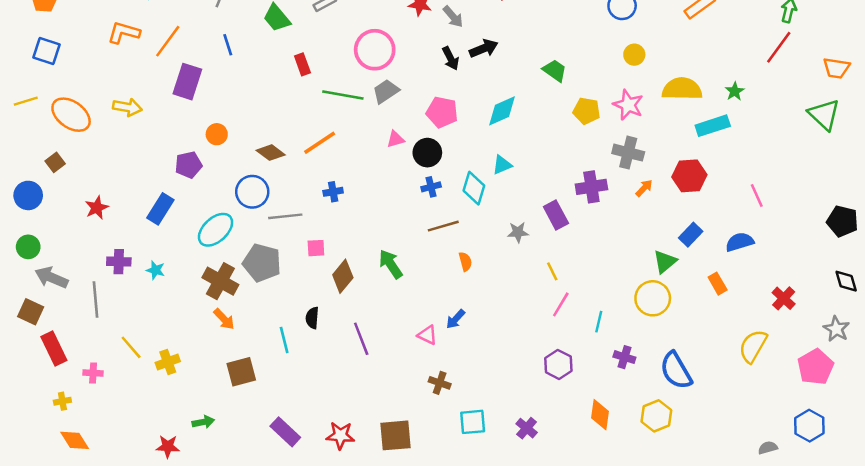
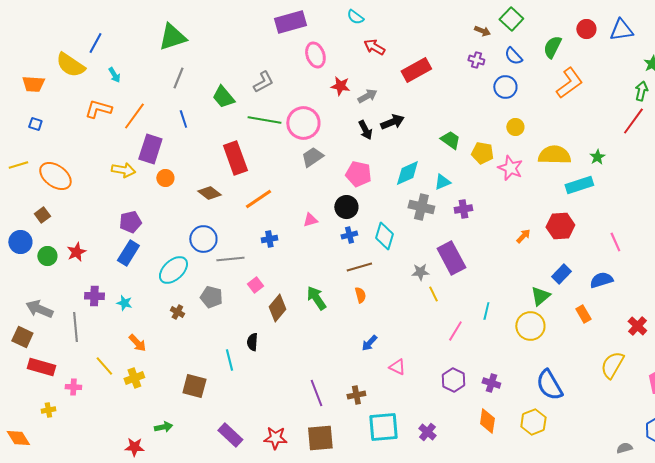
gray arrow: (453, 17) -> (367, 96), turned -78
blue square: (47, 51) -> (35, 124), size x0.6
red rectangle: (302, 64) -> (235, 158), moved, size x1.8
green line: (343, 95) -> (264, 120), moved
yellow arrow: (127, 107) -> (123, 170), moved
yellow pentagon: (587, 111) -> (482, 153), moved
orange circle: (217, 134) -> (165, 178), moved
pink triangle: (396, 139) -> (310, 220), moved
brown diamond: (271, 153) -> (209, 193), moved
gray cross: (628, 153) -> (421, 207), moved
purple pentagon: (189, 165) -> (130, 222), moved
cyan triangle: (502, 165) -> (442, 182), moved
purple cross: (591, 187) -> (463, 209), moved, size x0.7
purple rectangle: (556, 215) -> (451, 258), size x1.4
green circle: (28, 247) -> (47, 256), moved
pink square: (316, 248) -> (255, 285), turned -35
orange semicircle: (465, 262) -> (360, 295), moved
gray pentagon: (262, 263) -> (211, 297), size x0.7
yellow line: (552, 271) -> (433, 294), moved
brown cross: (220, 281) -> (177, 312), size x0.5
orange arrow: (224, 319) -> (137, 343), moved
cyan line: (599, 322) -> (486, 311), moved
pink triangle: (427, 335) -> (397, 367), moved
purple line: (361, 339) -> (316, 393), moved
red rectangle: (54, 349) -> (41, 367), turned -48
purple cross: (624, 357) -> (491, 383), moved
brown square: (241, 372) -> (194, 386), turned 30
brown cross: (440, 383) -> (356, 395), turned -30
cyan square: (473, 422) -> (383, 427), size x1.4
orange diamond: (75, 440) -> (18, 438), moved

